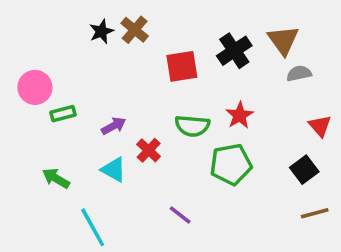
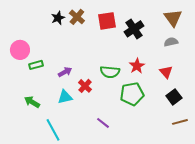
brown triangle: (283, 40) -> (173, 18), moved
red square: (182, 66) -> (107, 21), moved
red triangle: (320, 126) -> (166, 72), moved
cyan triangle: (114, 170) -> (65, 97), turned -42

